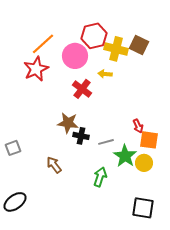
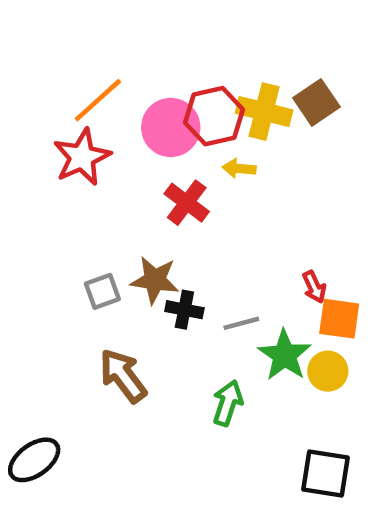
red hexagon: (94, 36) -> (214, 116), moved
brown square: (139, 45) -> (316, 102), turned 30
gray square: (13, 148) -> (102, 291), moved
brown arrow: (54, 165) -> (123, 376), size x1.4

